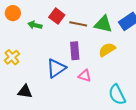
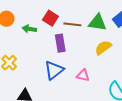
purple rectangle: (75, 51) -> (60, 43), moved

